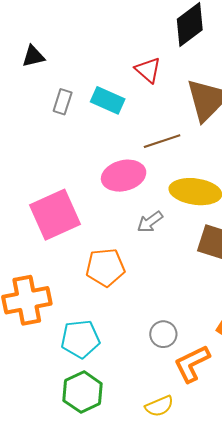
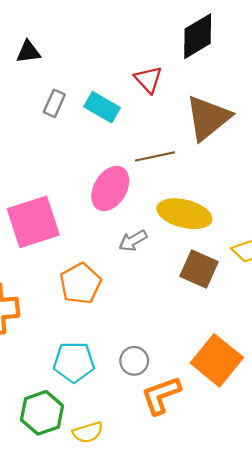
pink ellipse: (124, 176) -> (110, 188), turned -51
orange pentagon: (105, 267) -> (80, 283), turned -30
cyan pentagon: (80, 339) -> (74, 362), moved
yellow semicircle: (159, 406) -> (88, 432), moved

